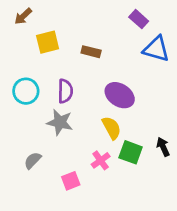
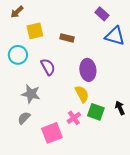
cyan circle: (26, 91) -> (18, 55), moved
purple semicircle: (65, 91) -> (48, 67), turned -30
purple ellipse: (120, 95) -> (88, 70), turned 50
gray star: (60, 122) -> (31, 94), moved
pink square: (71, 181) -> (52, 133), size x1.5

